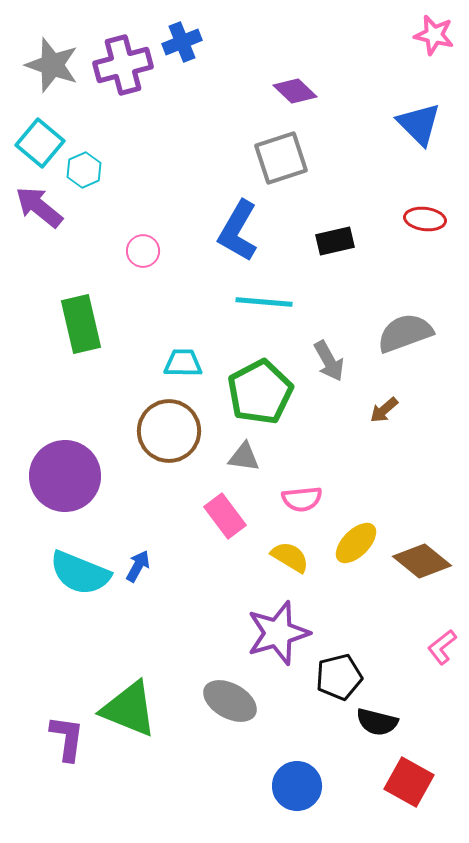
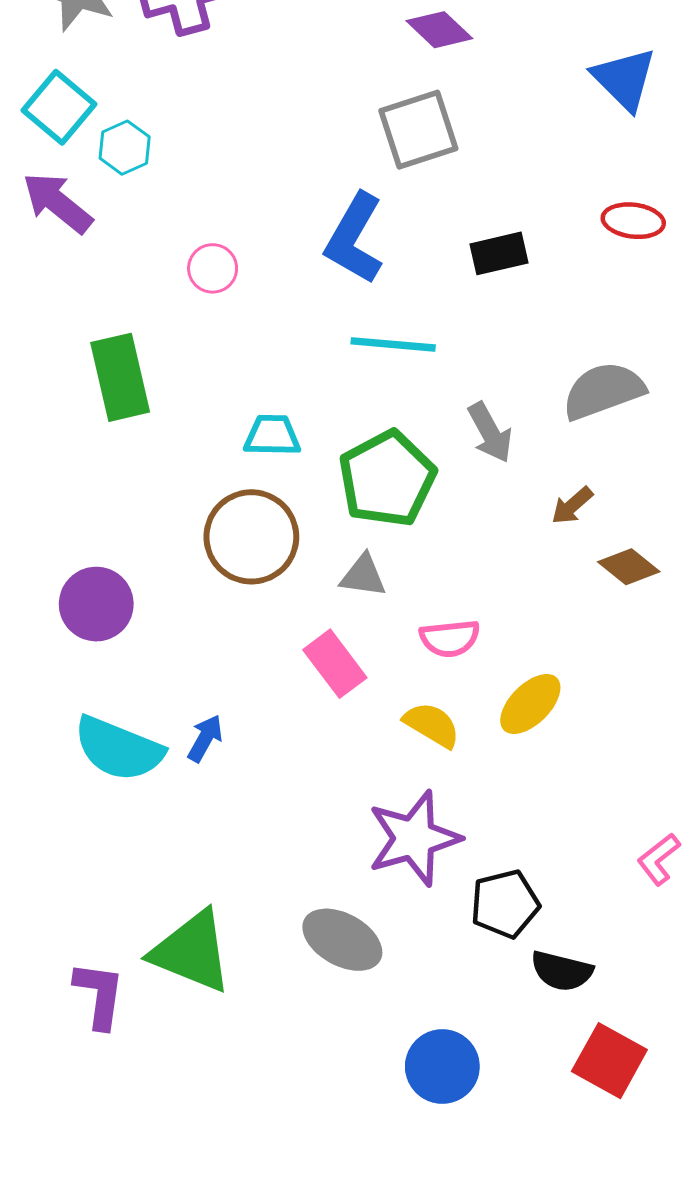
purple circle: (65, 476) -> (96, 604), size x0.7
brown diamond: (422, 561) -> (629, 567), moved, size x0.7

